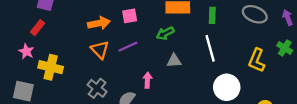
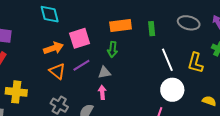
pink square: (130, 16) -> (80, 38), size x1.5
green arrow: (165, 33) -> (112, 49), turned -49
white line: (210, 48) -> (167, 60), moved
gray triangle: (174, 61) -> (104, 72), moved

